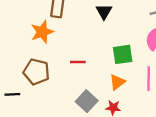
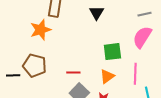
red line: (78, 62) -> (73, 73), moved
black line: (12, 94) -> (13, 75), moved

